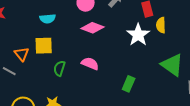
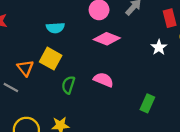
white star: (138, 35) -> (159, 47), size x0.6
yellow square: (44, 46) -> (51, 59), turned 30

